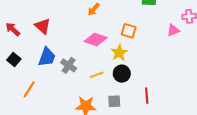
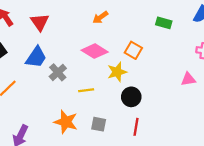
pink triangle: (173, 30) -> (188, 79), moved
black circle: (122, 74) -> (131, 97), moved

